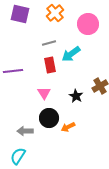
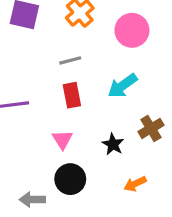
cyan arrow: (71, 54) -> (122, 86), moved
orange arrow: (68, 127) -> (135, 184), moved

